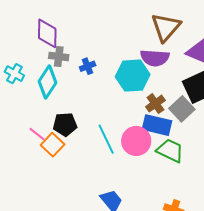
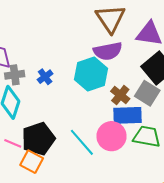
black pentagon: (65, 124) -> (38, 139), size x1.4
pink line: (37, 134) -> (13, 143), moved

